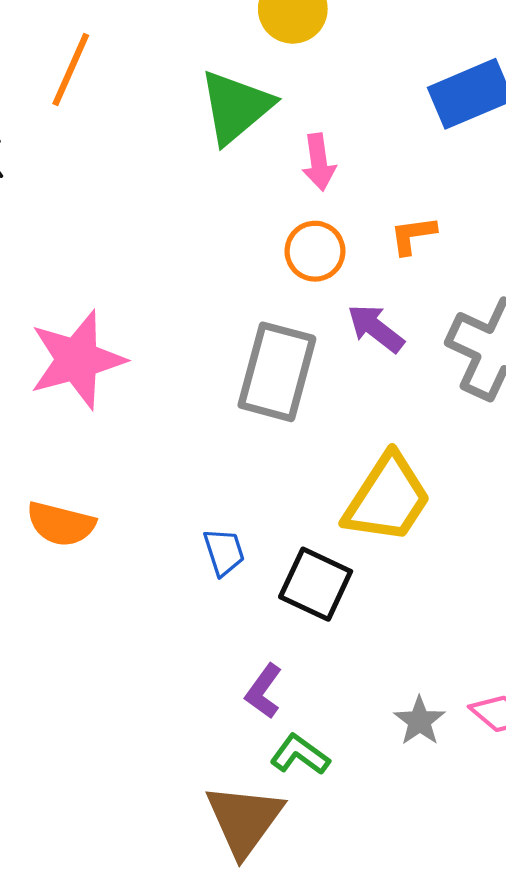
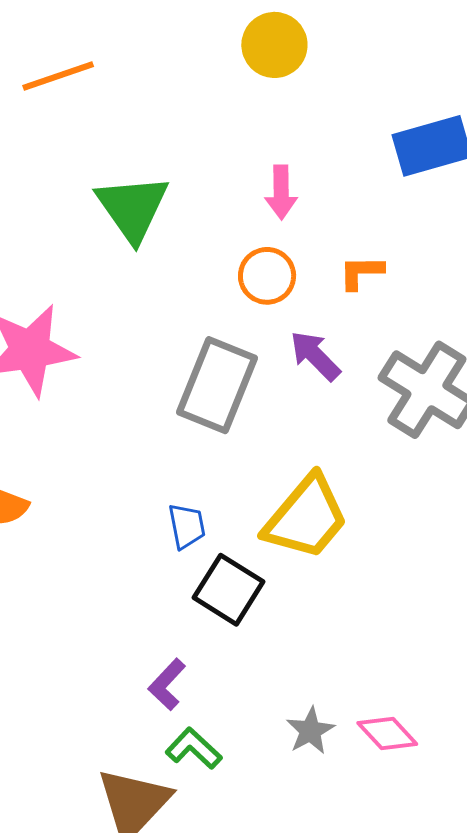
orange line: (71, 70) -> (58, 76), turned 40
green triangle: (236, 107) -> (132, 208), moved, turned -32
blue trapezoid: (224, 552) -> (187, 526), moved

